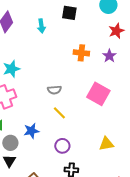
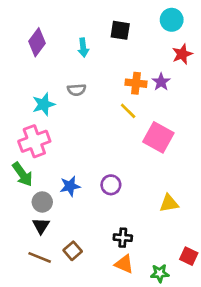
purple star: (109, 56) -> (161, 82), moved
gray semicircle: (54, 90) -> (77, 90), moved
yellow line: (59, 113) -> (128, 111), moved
purple circle: (62, 146) -> (111, 185), moved

